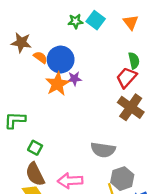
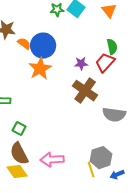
purple star: (74, 79) -> (81, 64), moved
brown cross: (131, 107) -> (85, 91), moved
gray semicircle: (103, 150) -> (114, 115), moved

